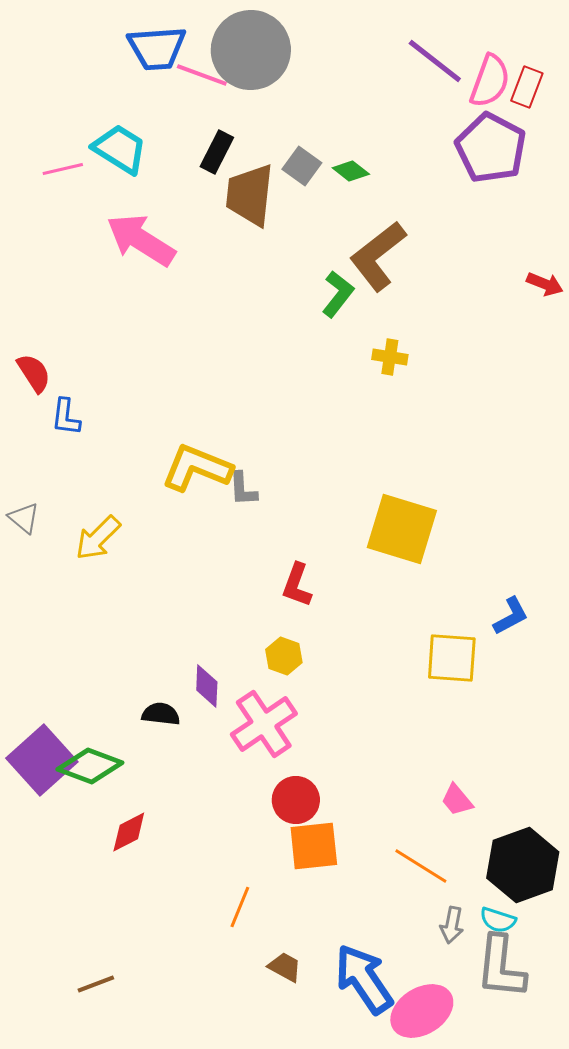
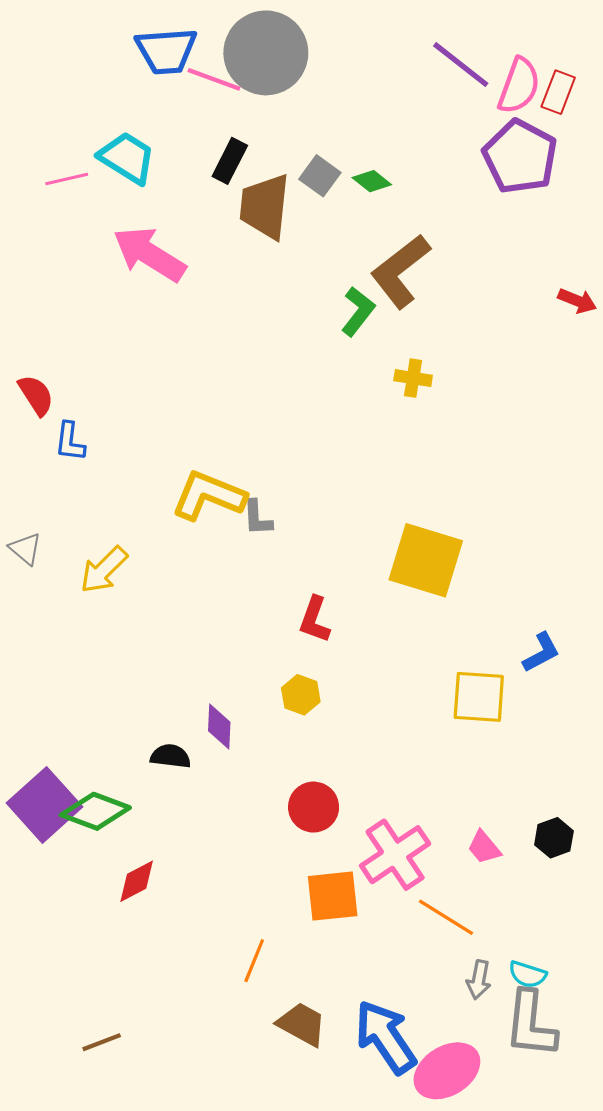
pink cross: (264, 724) -> (395, 855), moved
red circle: (296, 800) -> (314, 807), moved
black hexagon: (523, 865) -> (554, 838), moved, size x0.5
brown trapezoid: (285, 967) -> (302, 1024), size x1.4

